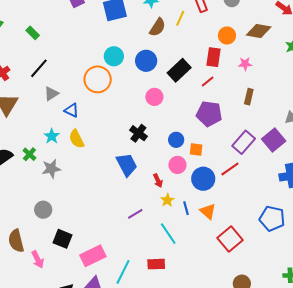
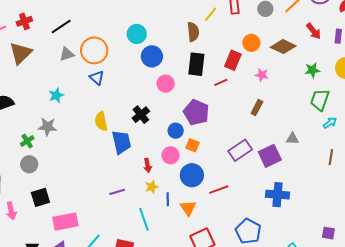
brown semicircle: (158, 27) -> (193, 32), moved, turned -54
blue circle: (146, 61) -> (152, 56), moved
black rectangle: (179, 70) -> (196, 64), turned -55
orange circle: (98, 79) -> (94, 50), moved
blue triangle: (72, 110) -> (97, 78), moved
purple pentagon: (209, 114) -> (196, 112), moved
yellow semicircle: (77, 139) -> (101, 121), moved
green cross: (29, 154) -> (27, 141), moved
red line: (230, 169) -> (219, 190), moved
black square: (62, 239) -> (40, 197), turned 36

